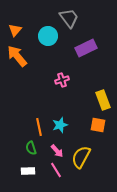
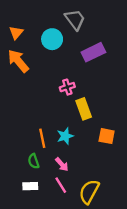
yellow rectangle: (103, 100) -> (84, 109), moved
yellow semicircle: (81, 157) -> (89, 192), moved

